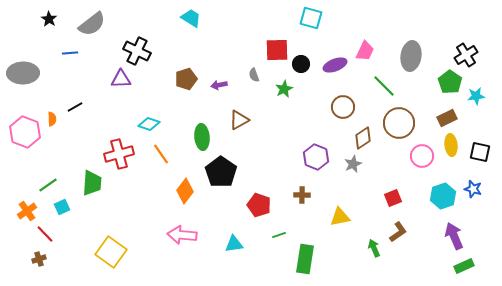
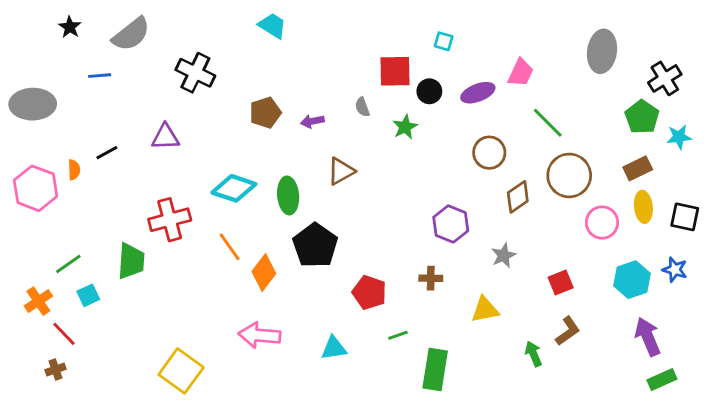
cyan square: (311, 18) -> (444, 41), moved, size x0.6
gray ellipse: (411, 56) -> (602, 51), moved
purple triangle: (121, 79) -> (165, 137), moved
cyan diamond: (149, 124) -> (234, 188), moved, size x1.4
orange line: (161, 154) -> (230, 247), moved
gray star: (353, 164) -> (504, 255), moved
yellow square: (111, 252) -> (181, 371), moved

